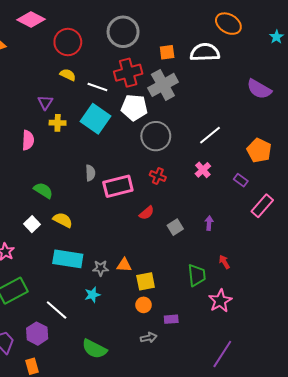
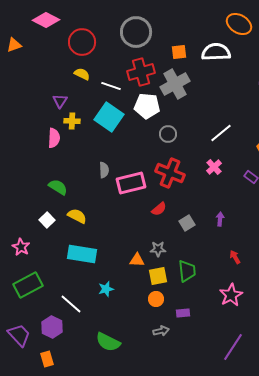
gray circle: (156, 136) -> (168, 134), size x0.6
pink semicircle: (28, 140) -> (54, 138), moved
red cross: (158, 176) -> (170, 173), size x1.8
gray star: (101, 268) -> (158, 249), moved
green trapezoid: (197, 275) -> (187, 271), moved

